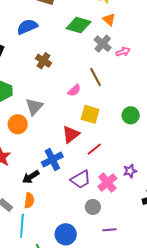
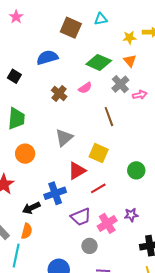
pink semicircle: (74, 90) -> (85, 88), moved
gray triangle: (34, 107) -> (64, 138), moved
green circle: (131, 115) -> (136, 170), moved

